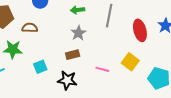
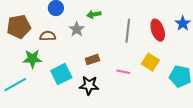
gray line: (109, 16) -> (128, 31), moved
gray star: (78, 33) -> (77, 29), moved
cyan square: (40, 67) -> (61, 74), size x1.5

